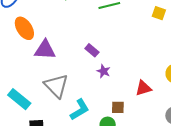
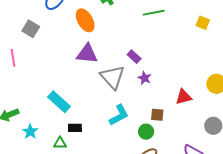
orange ellipse: (24, 28) -> (85, 20), moved
gray triangle: (56, 86) -> (112, 77), moved

